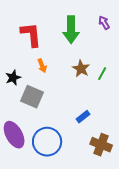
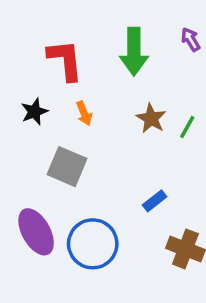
black star: (13, 78) -> (34, 112), moved

